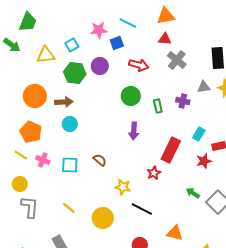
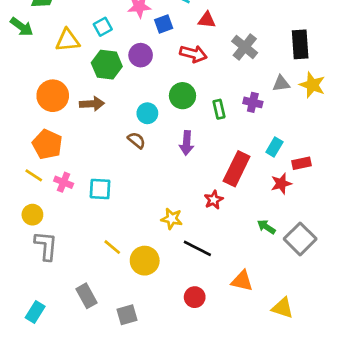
red triangle: (165, 39) -> (207, 20), moved
cyan circle: (70, 124) -> (147, 113), moved
brown semicircle: (100, 160) -> (137, 140), moved
yellow line: (69, 208) -> (112, 247), moved

